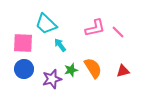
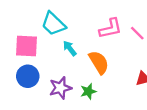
orange semicircle: (93, 68) -> (99, 62), moved
green star: (71, 70) -> (88, 91), moved

